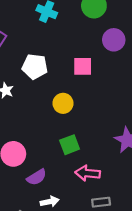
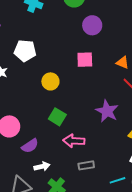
pink square: (83, 66) -> (85, 60), moved
green square: (70, 145) -> (57, 117), turned -36

